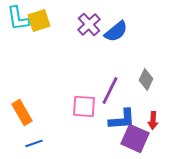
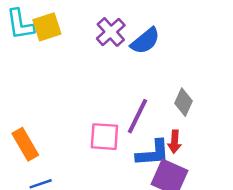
red arrow: (153, 120) -> (175, 142), moved

